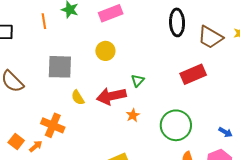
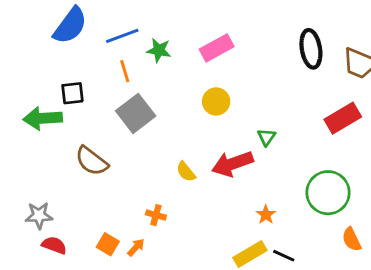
gray square: (60, 67) -> (136, 113), moved, turned -32
orange star: (133, 115) -> (266, 215), moved
orange cross: (53, 125) -> (156, 215), size x0.6

